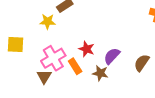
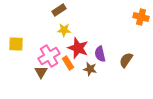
yellow star: (48, 22) -> (64, 30), moved
red star: (87, 49) -> (78, 48), size x1.5
purple semicircle: (112, 56) -> (100, 54), turned -56

